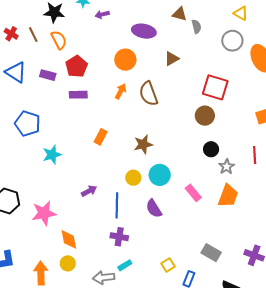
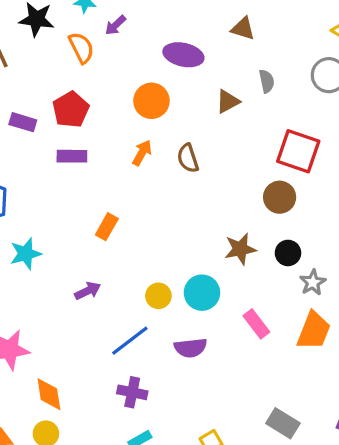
purple arrow: (102, 14) -> (116, 25), turned -32
gray semicircle: (196, 27) -> (267, 81), moved
orange semicircle: (59, 40) -> (81, 48), moved
brown semicircle: (149, 94) -> (188, 158), size x0.7
brown star: (143, 144) -> (240, 249), moved
purple arrow: (89, 191) -> (88, 291), moved
blue line: (117, 205) -> (130, 341), turned 50
purple semicircle: (154, 209) -> (191, 348), turned -66

